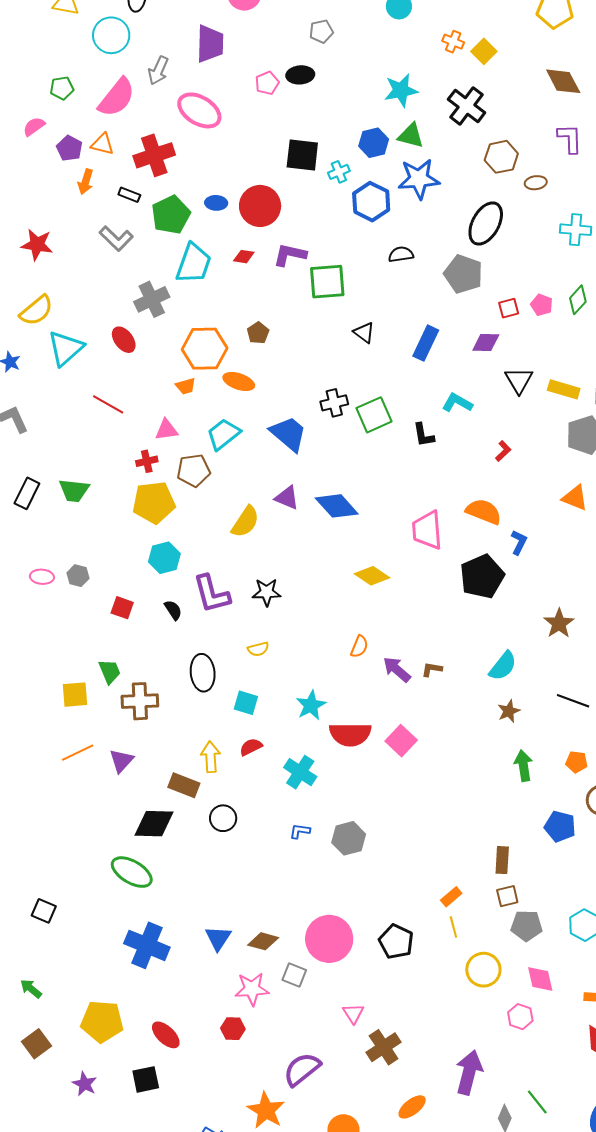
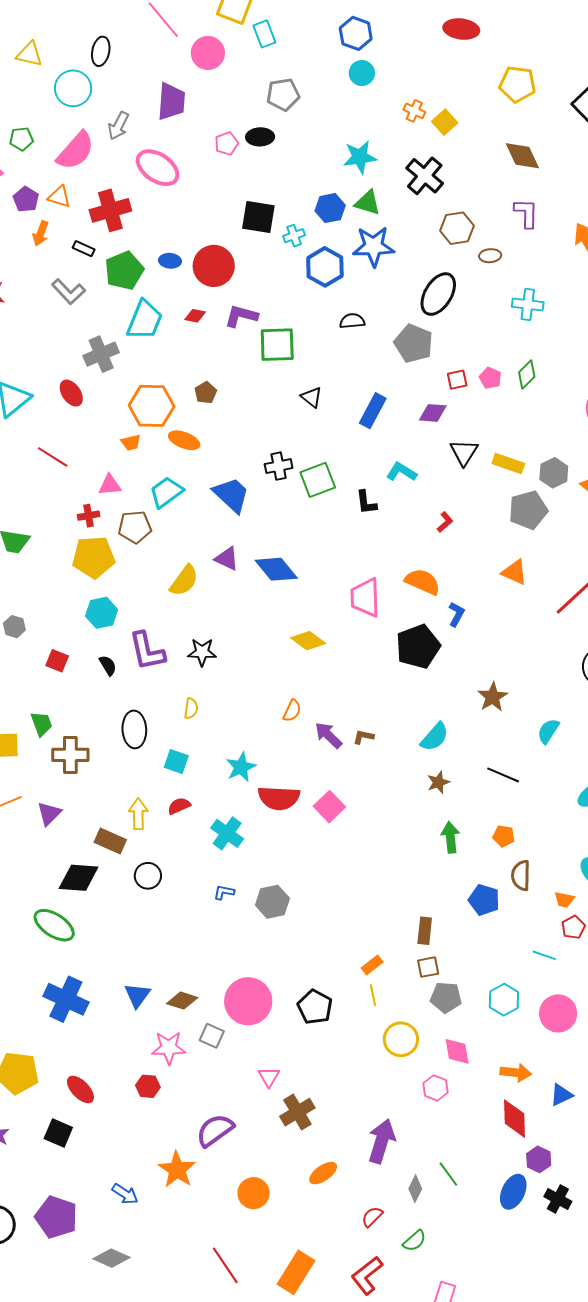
gray pentagon: (321, 31) -> (283, 94), size x1.4
yellow semicircle: (258, 649) -> (191, 708), turned -70
black square: (146, 1079) -> (58, 1133), turned 32

